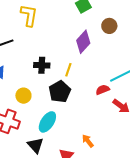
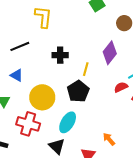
purple diamond: (83, 42) -> (110, 53), moved
black cross: (42, 65) -> (60, 55), moved
yellow circle: (23, 96) -> (42, 97), size x1.6

